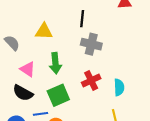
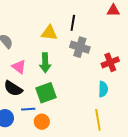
yellow triangle: (44, 31) -> (49, 33), moved
red cross: (91, 81) -> (110, 62), moved

